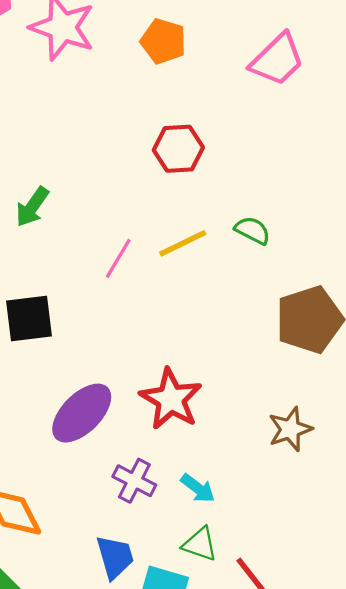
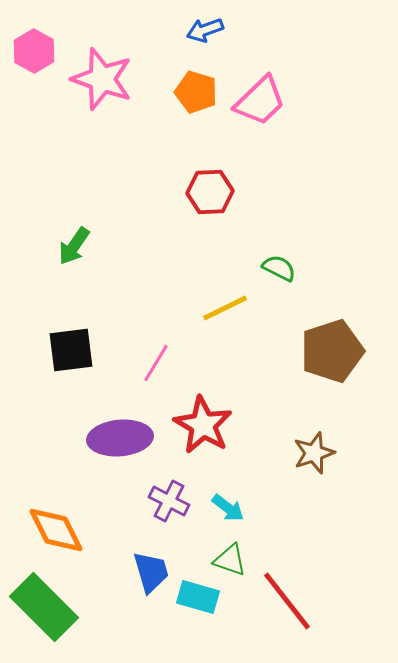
pink trapezoid: (277, 60) -> (260, 101), moved
yellow line: (183, 243) -> (225, 308), moved
pink line: (118, 258) -> (156, 363), moved
purple ellipse: (82, 413) -> (120, 438), turned 40

